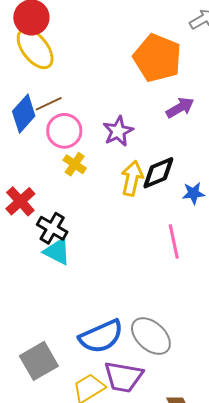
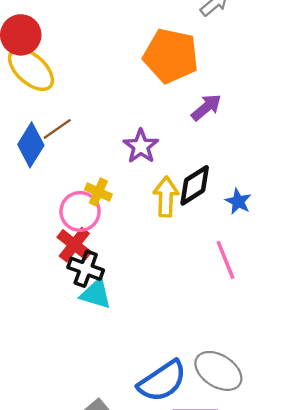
pink circle: (64, 131) -> (80, 211), moved
blue star: (193, 193) -> (238, 201), turned -30
red cross: (20, 201) -> (74, 245), moved

